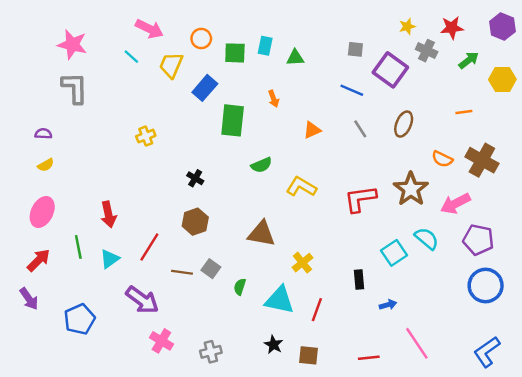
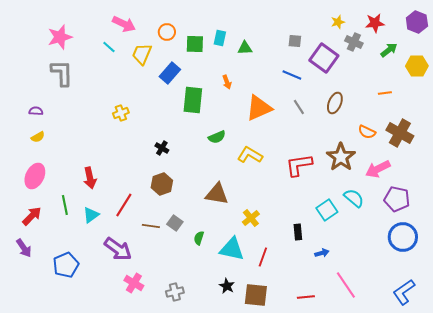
pink star: (72, 45) -> (60, 37), turned -30
orange triangle: (312, 130) -> (259, 108), size x1.8
brown square: (308, 355) -> (256, 295), size x1.4

